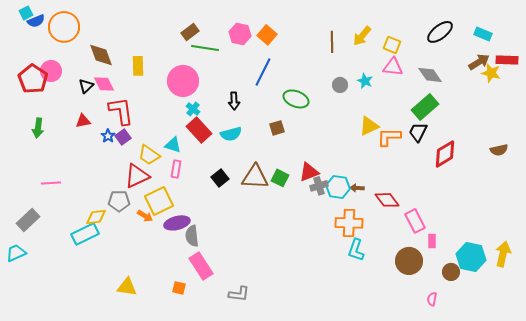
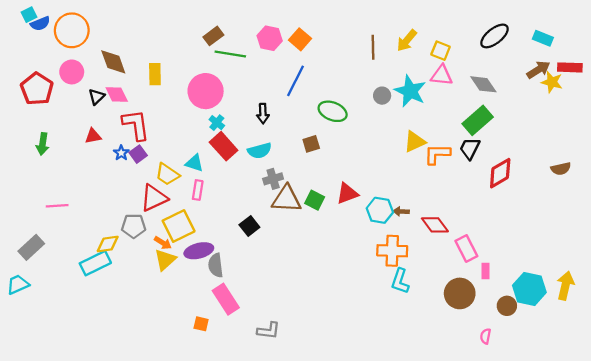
pink circle: (51, 71) -> (72, 72), moved
cyan star: (365, 81) -> (410, 91), size x1.8
black square: (220, 178) -> (249, 226), moved
gray cross: (319, 186) -> (273, 179), moved
yellow triangle: (127, 287) -> (165, 260), moved, turned -50

